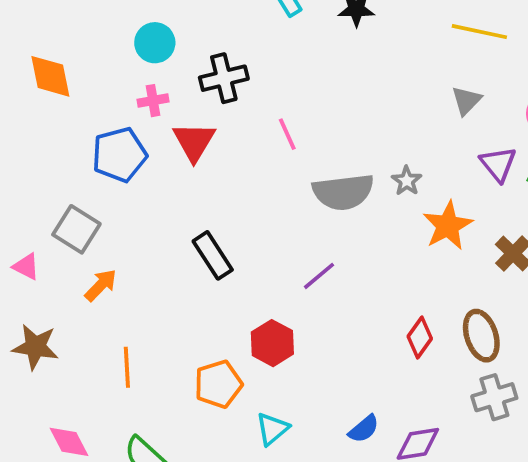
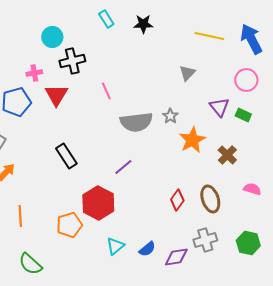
cyan circle: (155, 43) -> (52, 37), moved
gray triangle: (466, 101) -> (187, 73), moved
red hexagon: (272, 343) -> (98, 203), size x1.4
gray cross: (494, 397) -> (205, 240), moved
cyan triangle: (272, 429) -> (115, 246), moved

